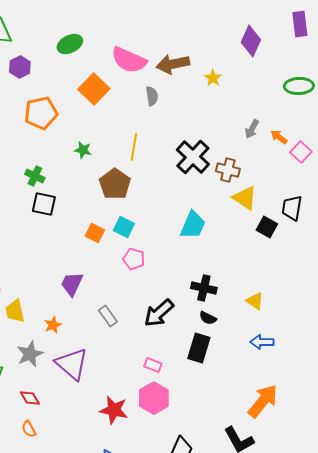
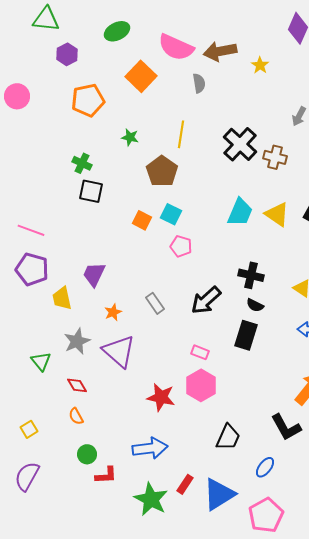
yellow triangle: (245, 198) -> (277, 214), moved
purple trapezoid: (72, 284) -> (94, 274), moved
orange star: (53, 325) -> (113, 312), moved

